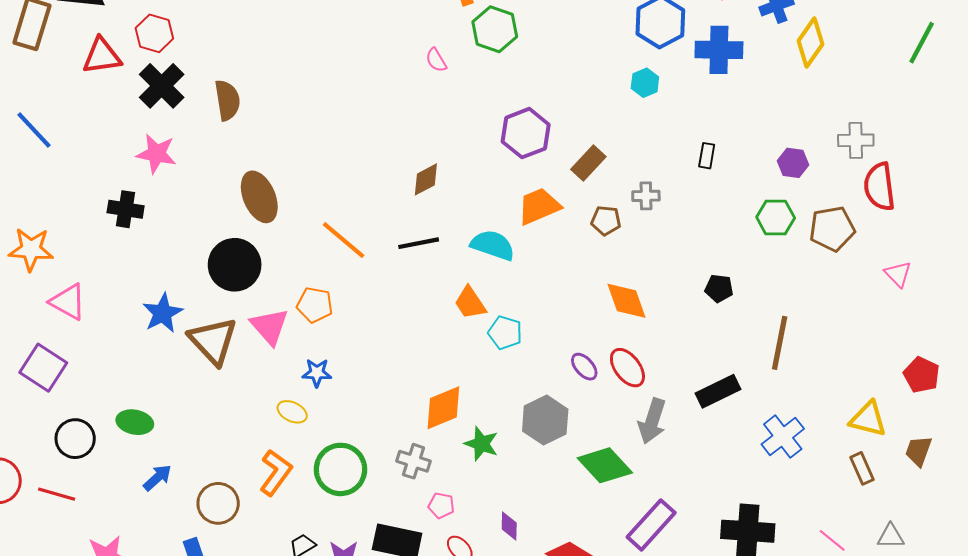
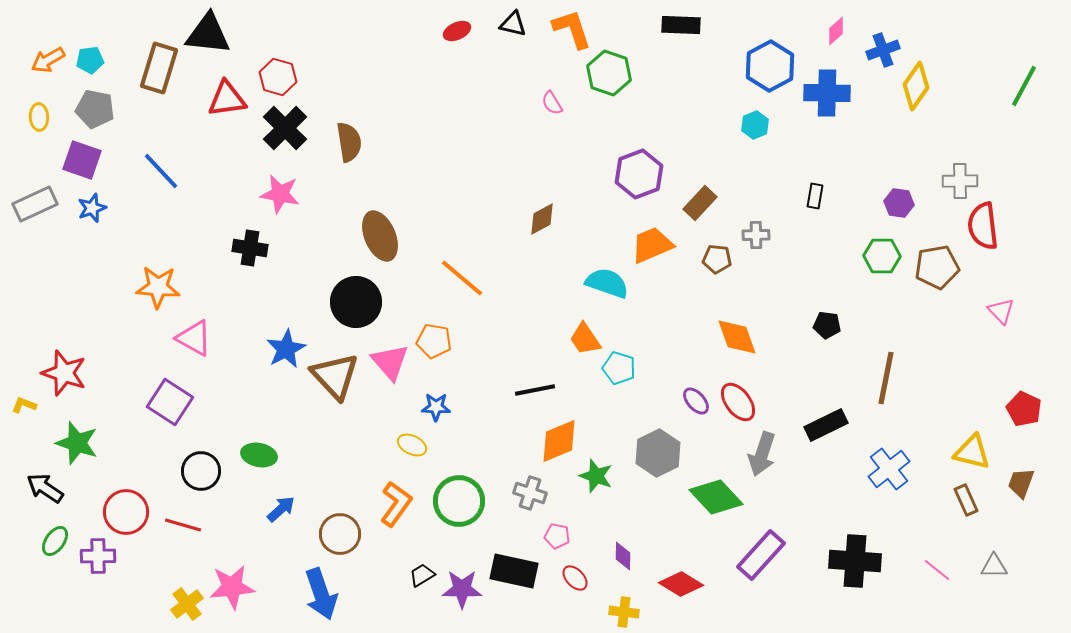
black line: (419, 243) -> (535, 390), moved

